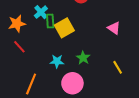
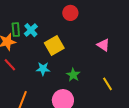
green rectangle: (50, 21) -> (16, 30), moved
cyan star: (57, 61) -> (43, 69), moved

